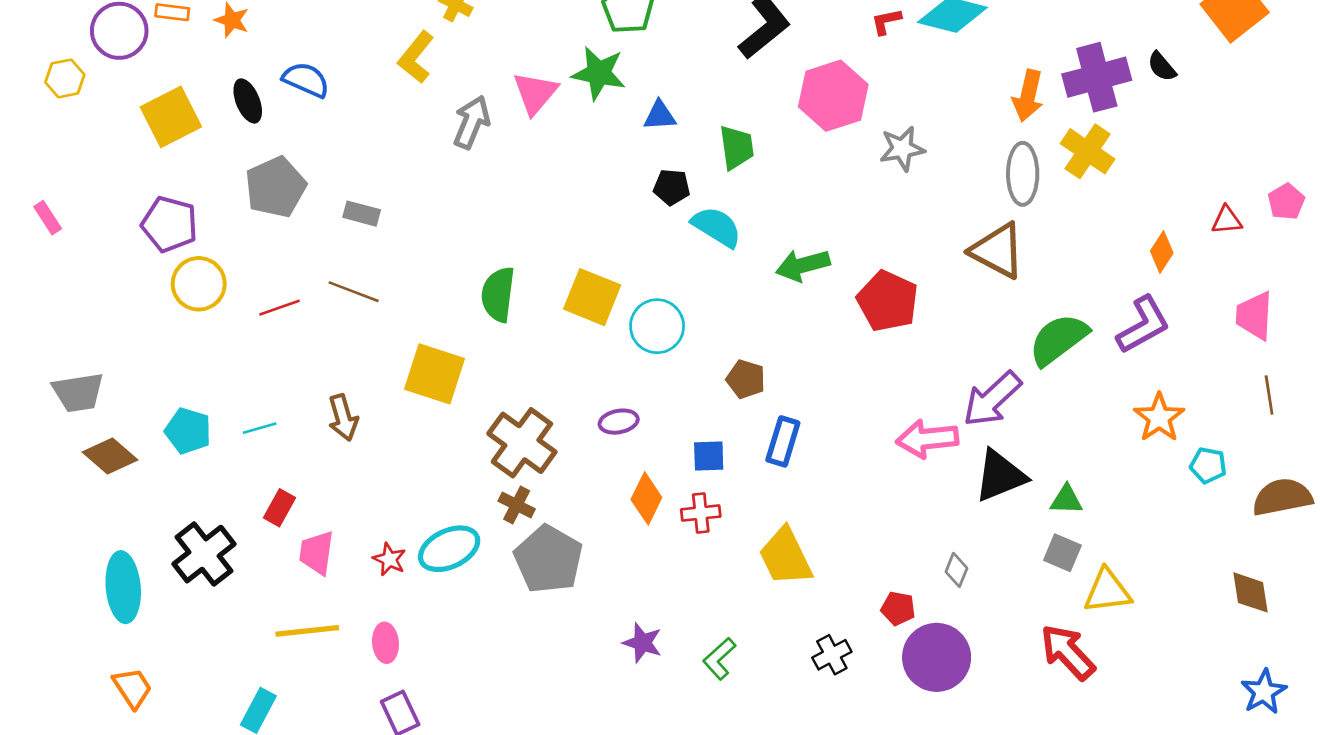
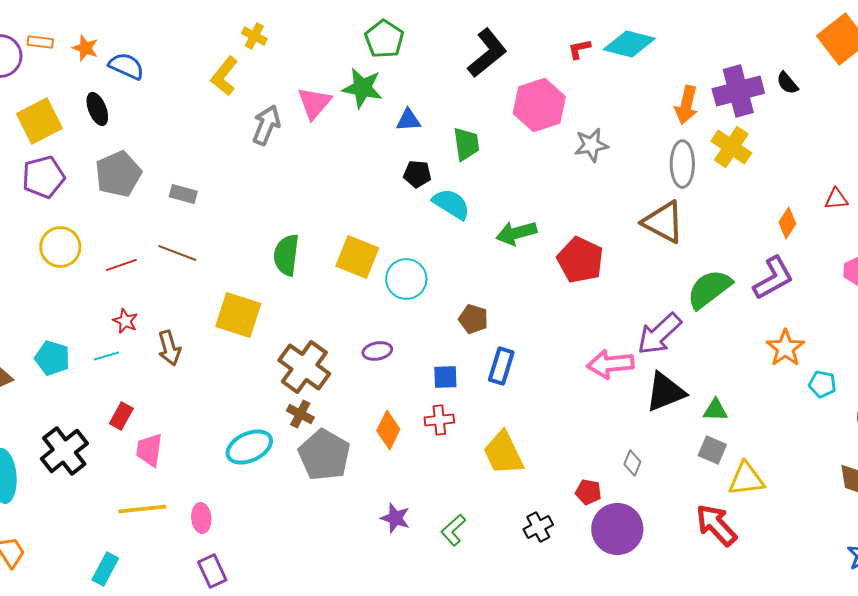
blue semicircle: (306, 80) -> (126, 66), moved
purple pentagon: (170, 224) -> (43, 177), moved, turned -30
orange diamond: (646, 498) -> (388, 430), moved
red star: (389, 559) -> (125, 321), moved

